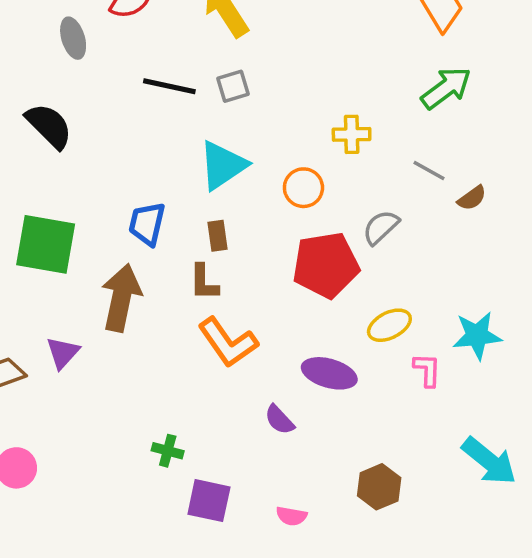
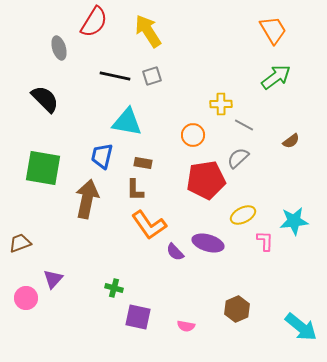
cyan triangle: (223, 165) -> (127, 122), moved, turned 44
gray line: (429, 170) -> (244, 125), moved
brown rectangle: (218, 236) -> (143, 163), turned -72
purple triangle: (63, 353) -> (53, 279), moved
purple semicircle: (279, 420) -> (175, 252), moved
cyan arrow: (489, 461) -> (301, 327), moved

